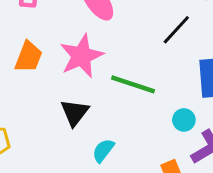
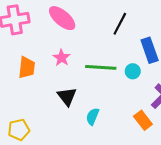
pink star: (81, 56) -> (62, 58), size x0.6
cyan circle: (184, 120) -> (133, 71), moved

